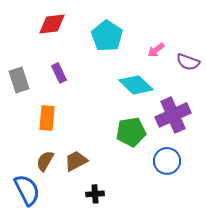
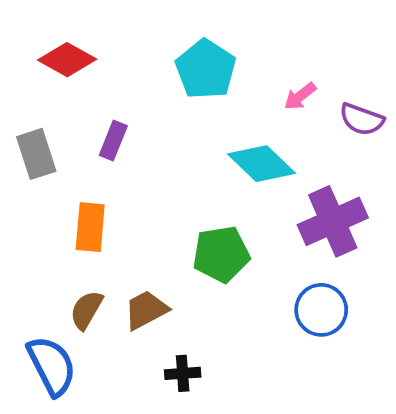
red diamond: (52, 24) -> (67, 60), moved, turned 36
purple rectangle: (59, 73) -> (113, 141), turned 48
green pentagon: (131, 132) -> (221, 254), moved

